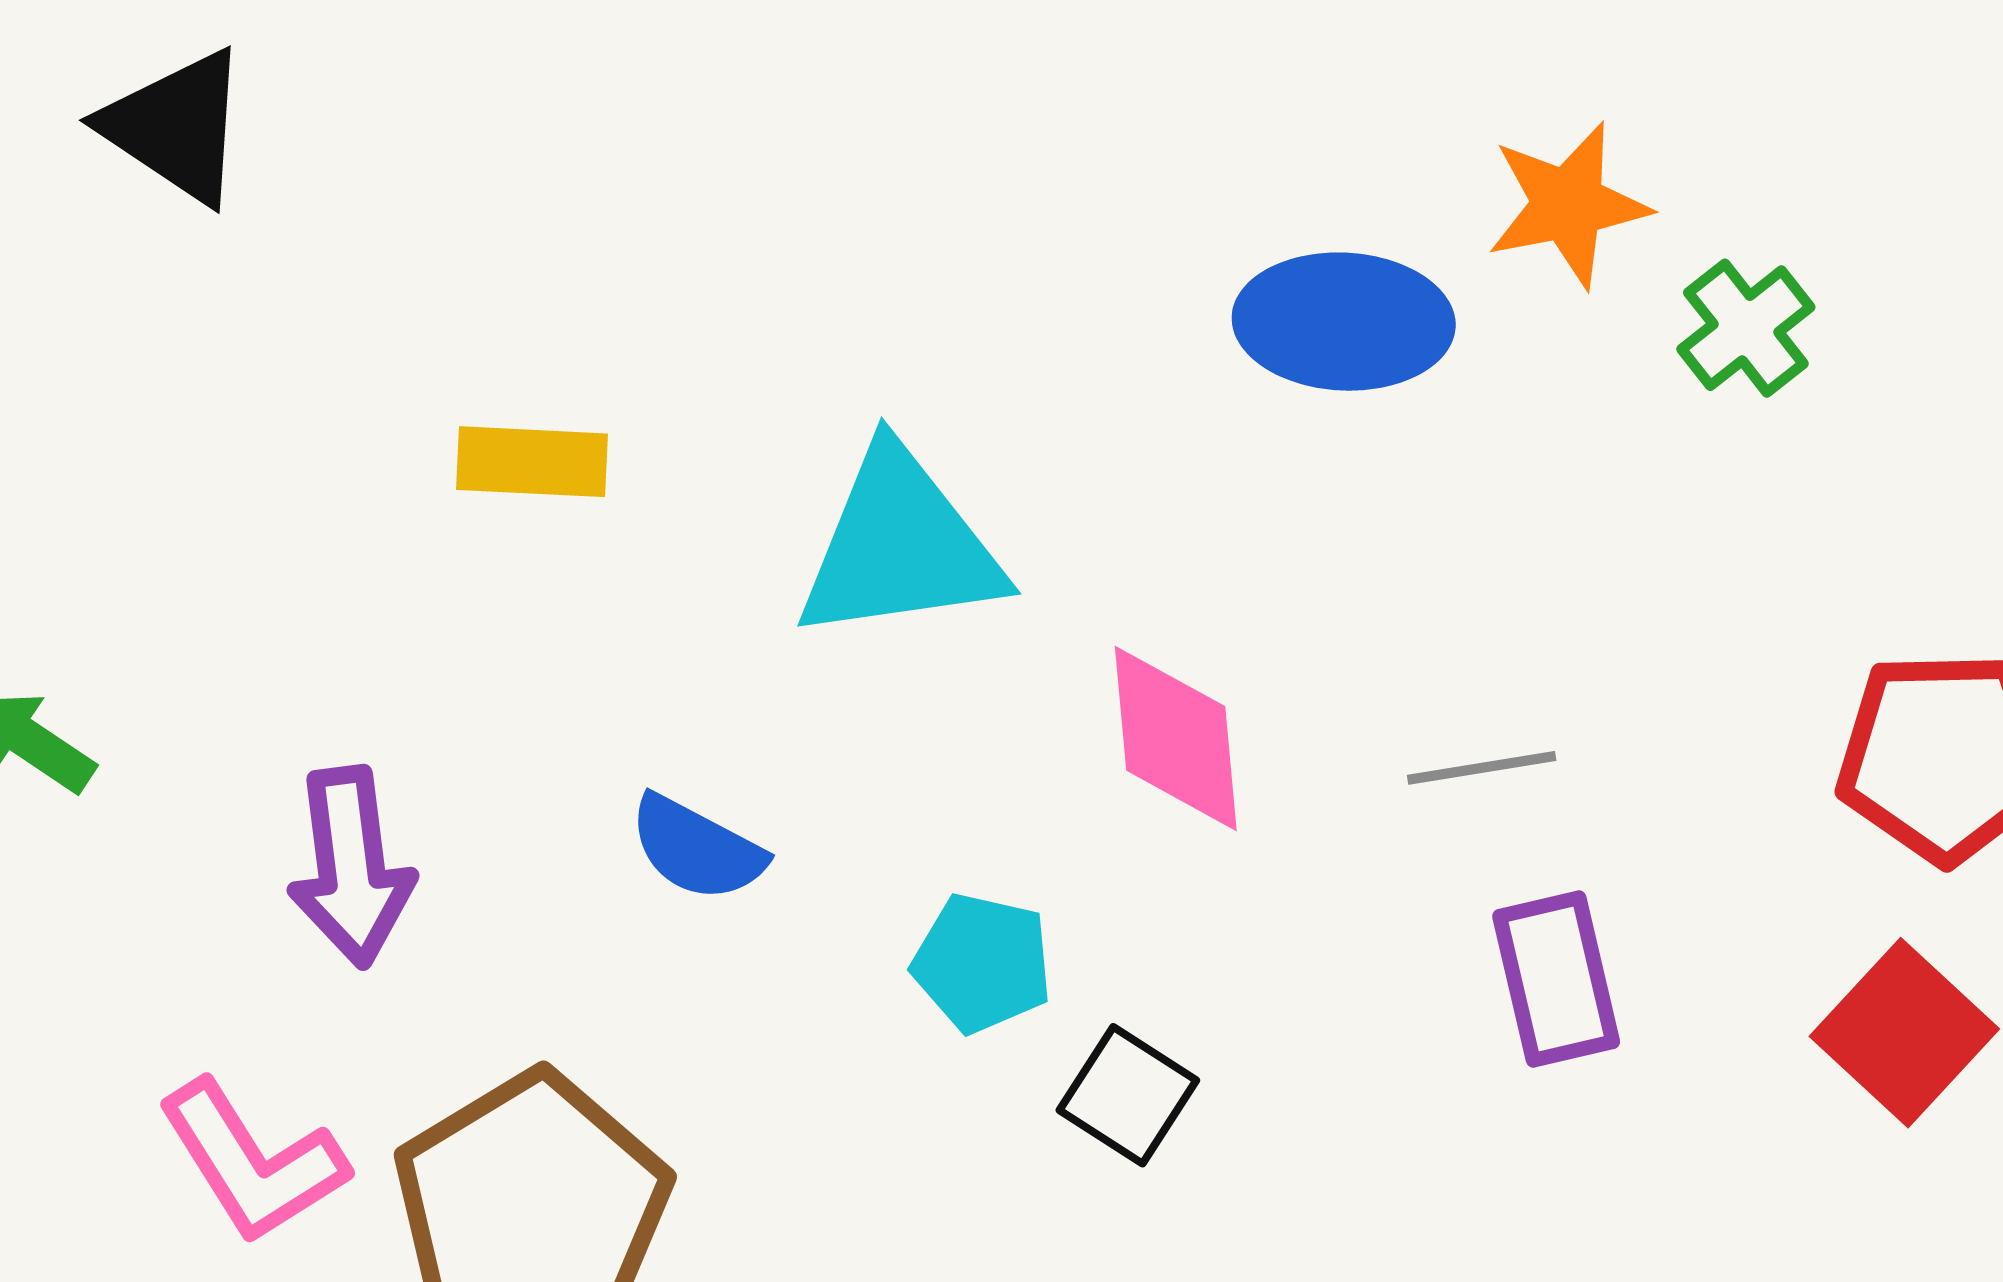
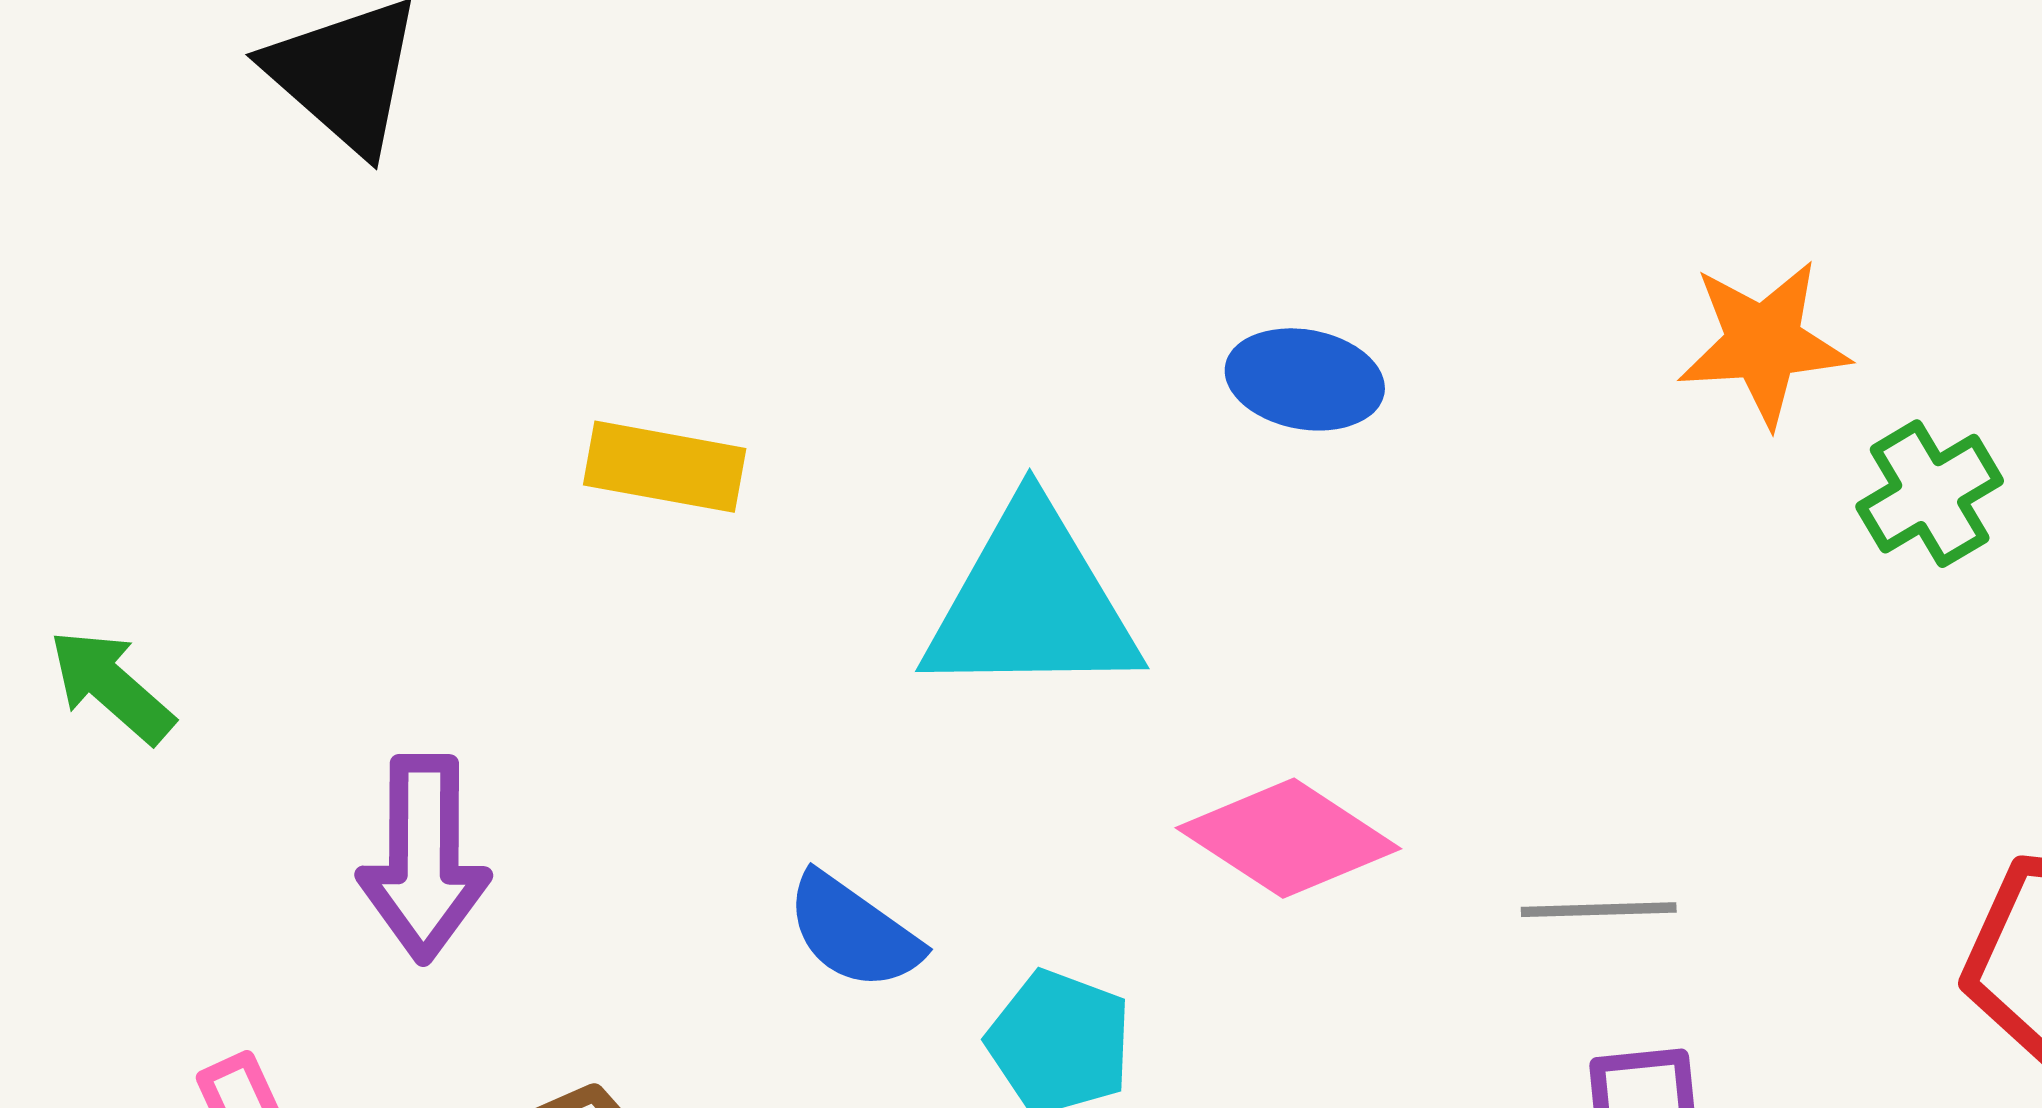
blue ellipse: (1344, 322) -> (1305, 379), moved, size x0.7
pink diamond: (1176, 738) -> (1288, 838), turned -59
blue semicircle: (697, 848) -> (853, 932), moved

